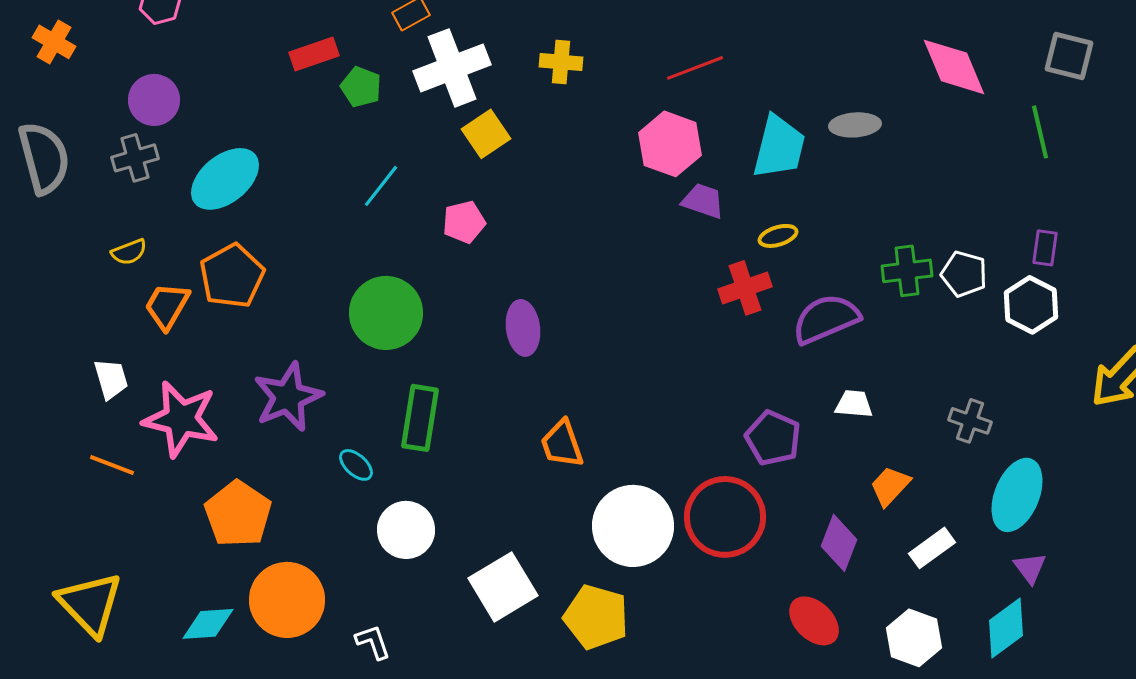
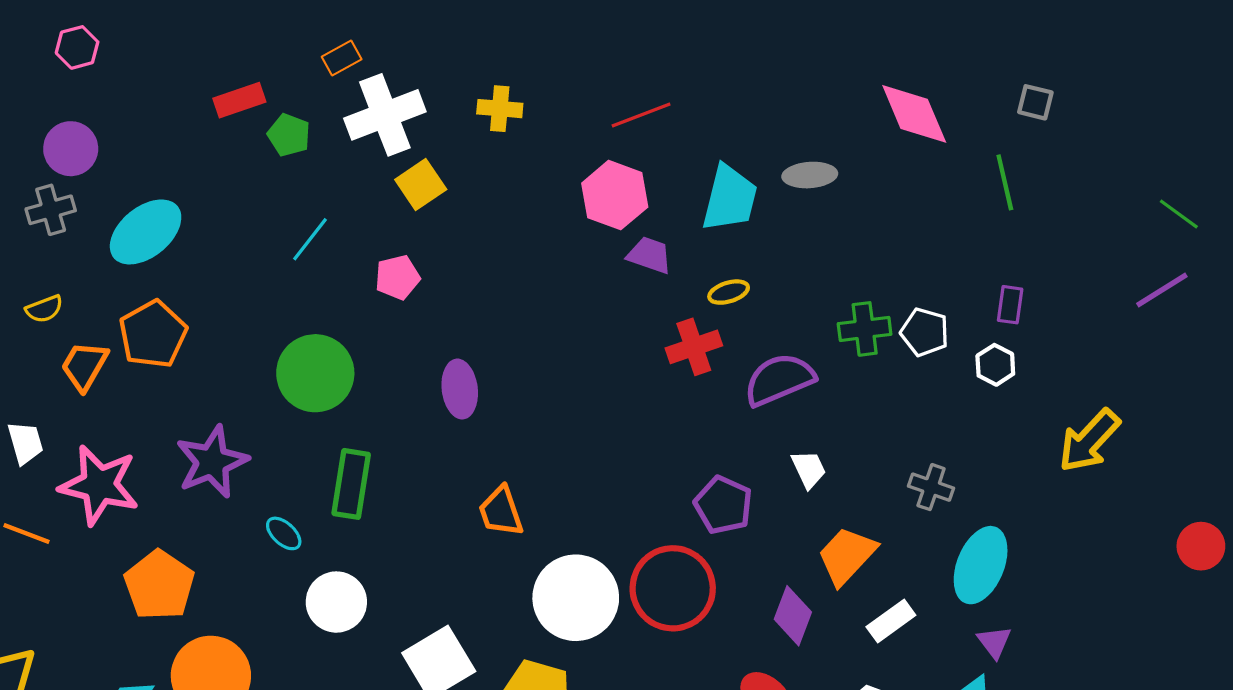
gray square: (1069, 56) -> (1035, 102), size x0.7
white hexagon: (1031, 305) -> (995, 365), size x0.7
white trapezoid: (854, 404) -> (809, 469), turned 60
orange trapezoid: (890, 486) -> (847, 556), size x1.4

